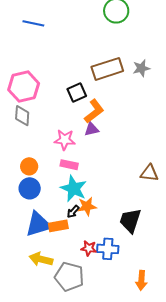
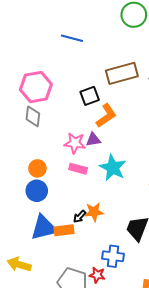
blue line: (33, 23) -> (72, 38), moved
purple triangle: (91, 129) -> (93, 140), moved
cyan star: (74, 189) -> (113, 168), moved
red star: (89, 248) -> (97, 275), moved
yellow arrow: (41, 259) -> (19, 264), moved

